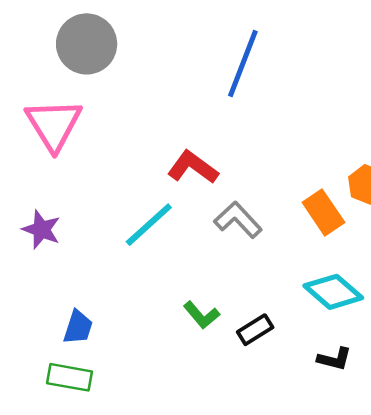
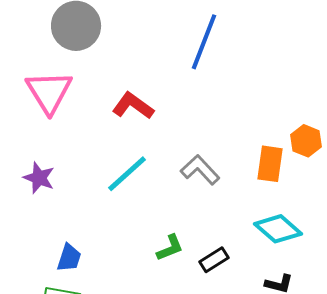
red L-shape: (193, 167) -> (133, 106), moved
orange rectangle: (323, 212) -> (270, 164), turned 42
green L-shape: (201, 315) -> (170, 248), turned -72

